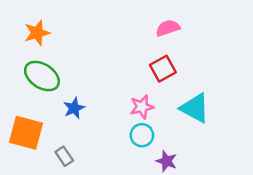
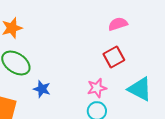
blue star: (74, 108) -> (42, 89), turned -30

